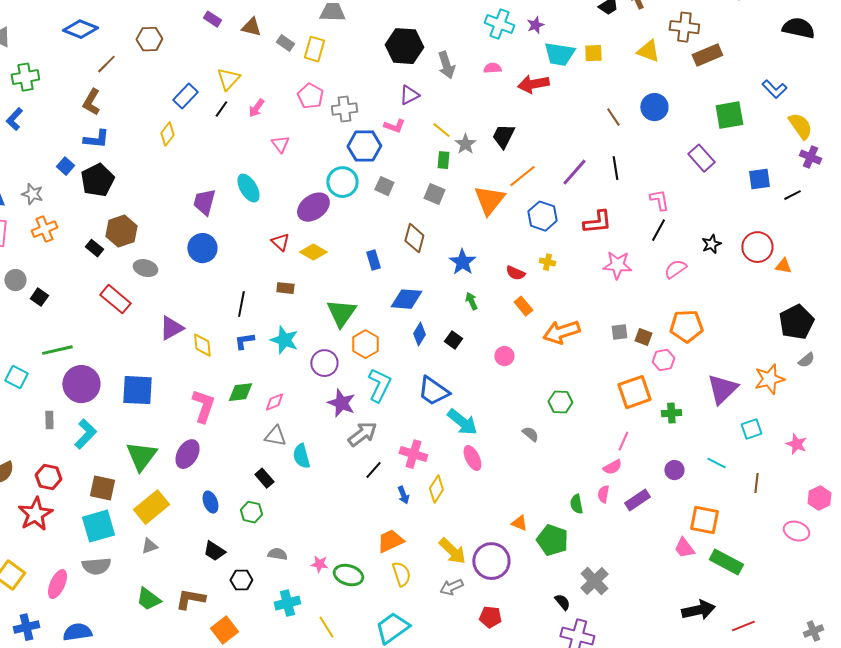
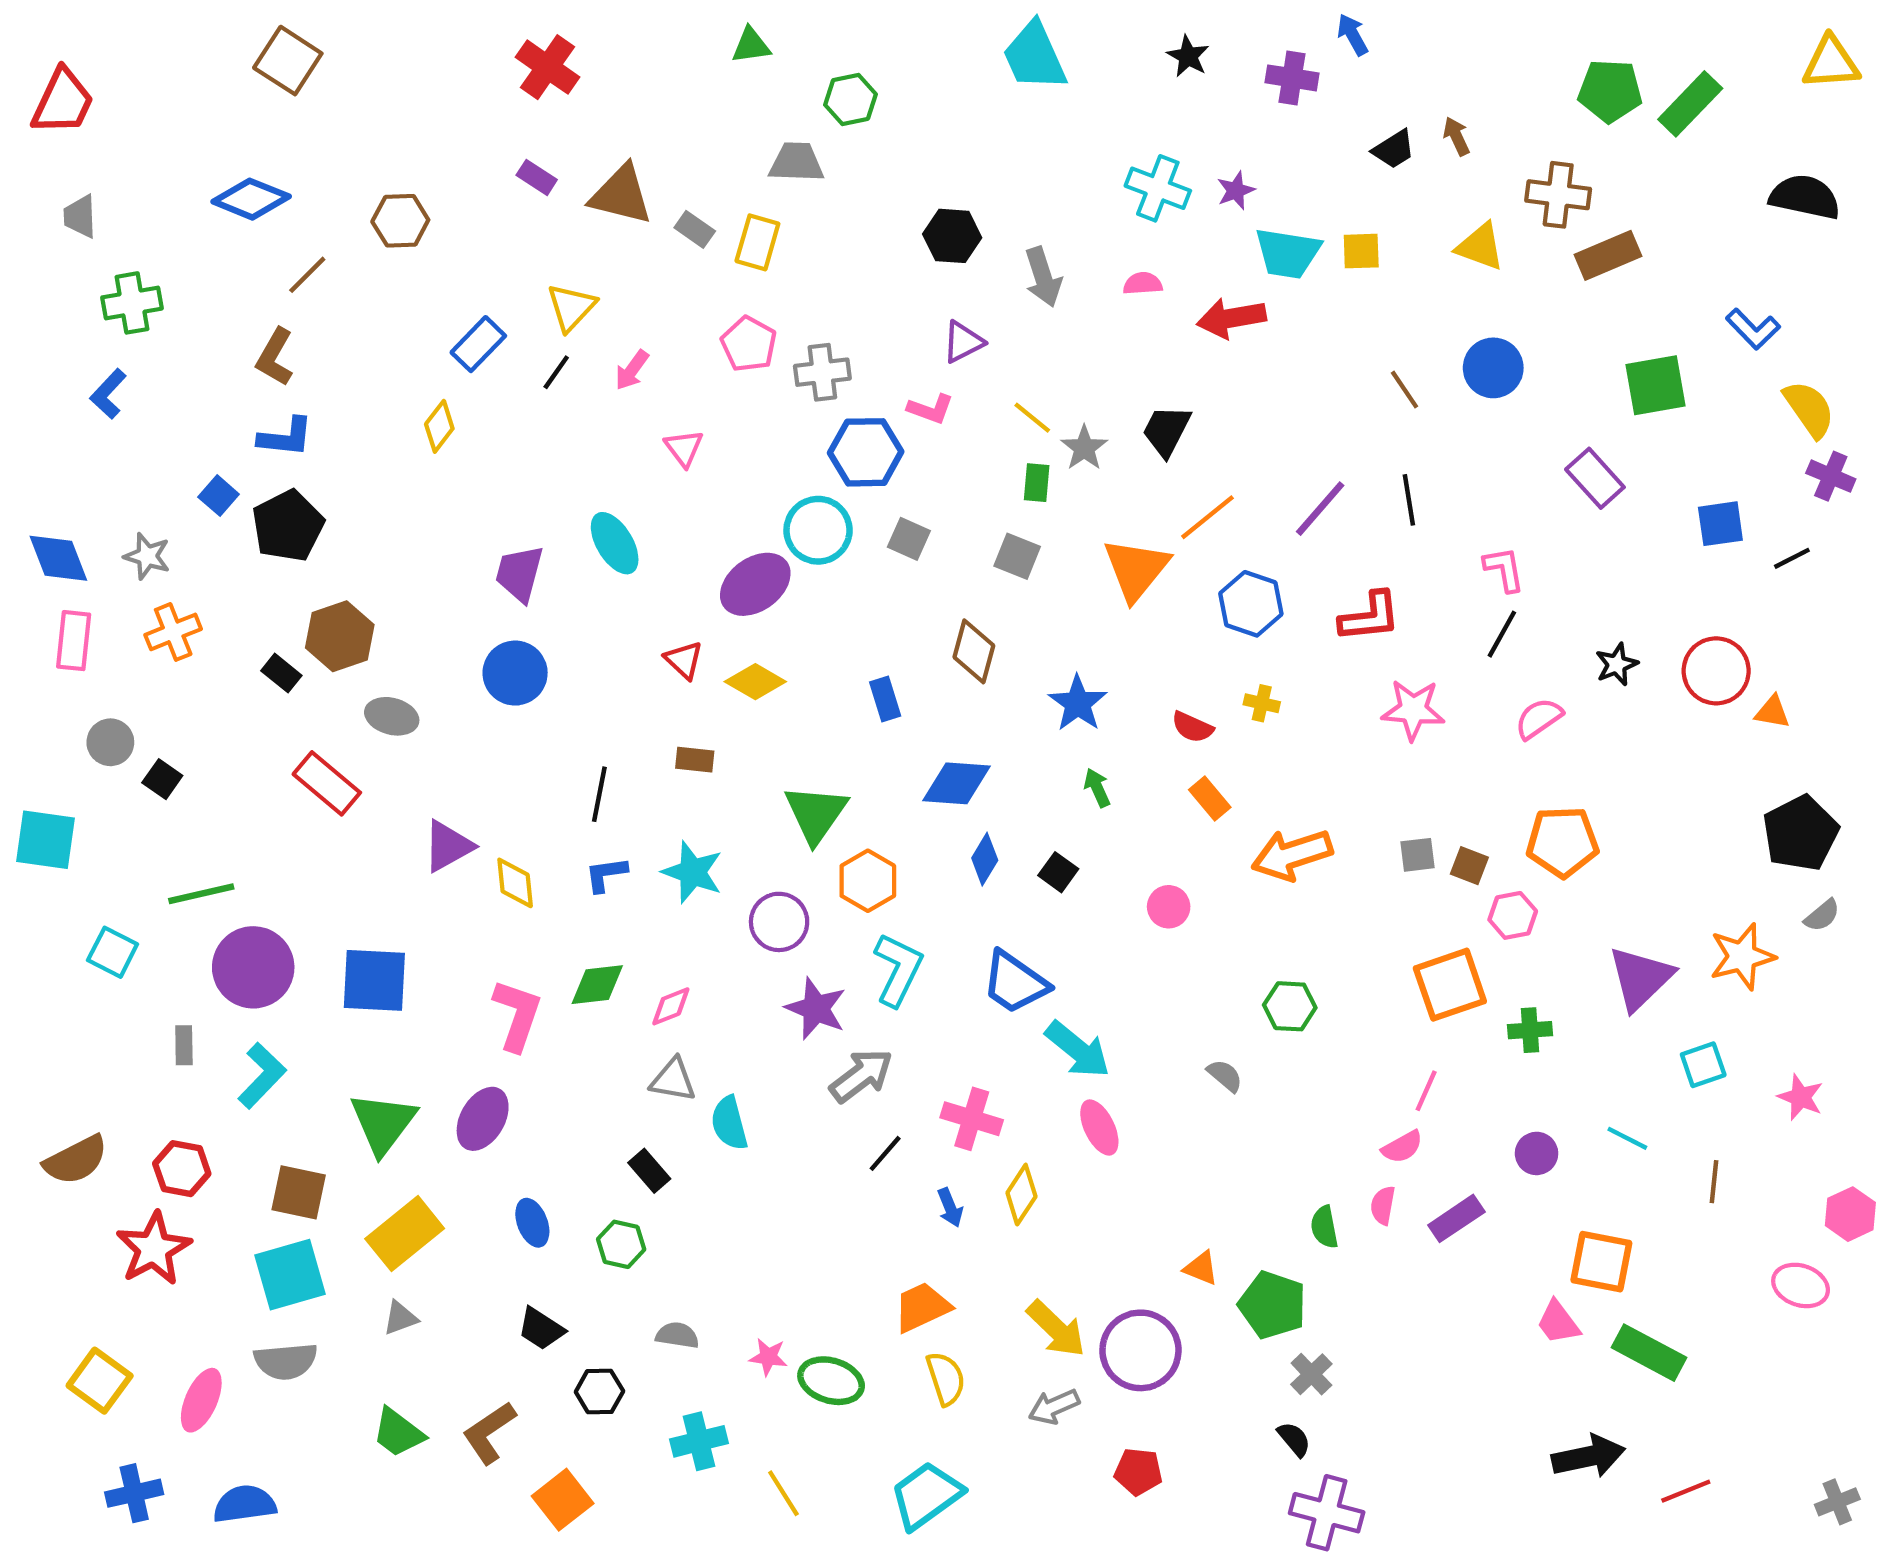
brown triangle: (251, 27) -> (621, 195), size x1.5
black hexagon: (404, 46) -> (952, 236), size x0.7
gray cross: (594, 581) -> (1311, 1374), moved, size x0.7
brown L-shape: (190, 599) -> (489, 1433), turned -44

